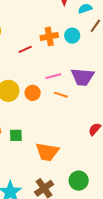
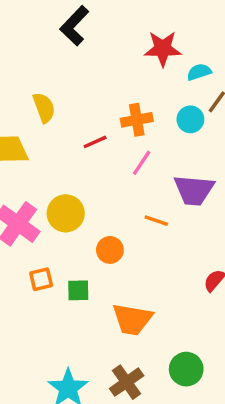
cyan circle: (72, 36) -> (190, 119), moved
pink line: (53, 76) -> (142, 163), moved, turned -42
orange circle: (33, 93) -> (110, 250), moved

